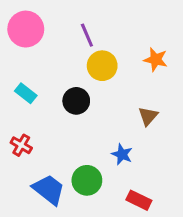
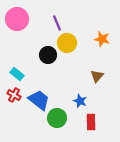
cyan rectangle: (26, 93) -> (17, 74), moved
black circle: (76, 101) -> (48, 55), moved
blue trapezoid: (49, 189) -> (39, 100), moved
red rectangle: (139, 200) -> (91, 122), moved, turned 63

